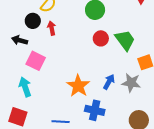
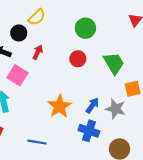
red arrow: (52, 28) -> (38, 52), moved, turned 32
red circle: (101, 38) -> (78, 59), moved
blue cross: (95, 110) -> (89, 131), moved

